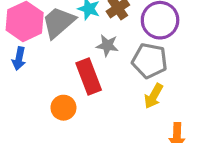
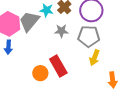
red rectangle: (89, 76) -> (58, 66), moved

